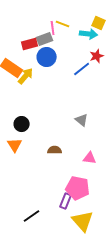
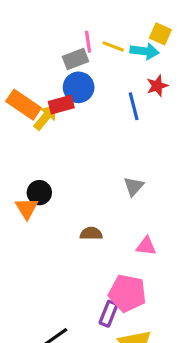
yellow line: (63, 24) -> (113, 46), moved
red rectangle: (30, 44) -> (61, 105), moved
blue line: (82, 69) -> (134, 106), turned -66
gray triangle: (82, 120) -> (134, 186), turned 32
orange triangle: (15, 145) -> (27, 208), moved

